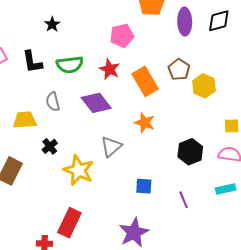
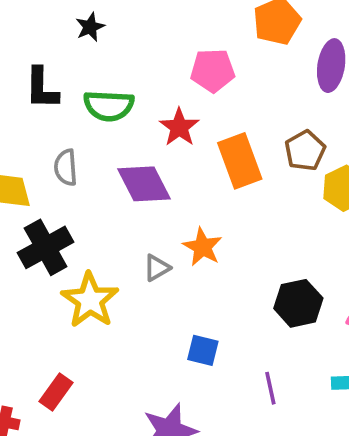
orange star: (145, 123) -> (202, 247), moved
black cross: (50, 146) -> (46, 247), size x1.8
gray triangle: (111, 147) -> (157, 268), size x0.7
red rectangle: (69, 223) -> (56, 392), size x0.7

